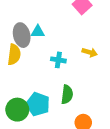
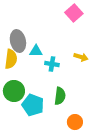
cyan triangle: (38, 32) -> (36, 51), moved
green circle: (17, 110) -> (14, 91), moved

